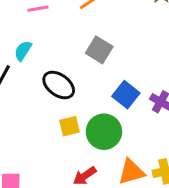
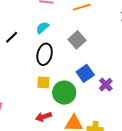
cyan semicircle: (23, 51) -> (42, 28), moved
black ellipse: (59, 85) -> (45, 54), turned 50

